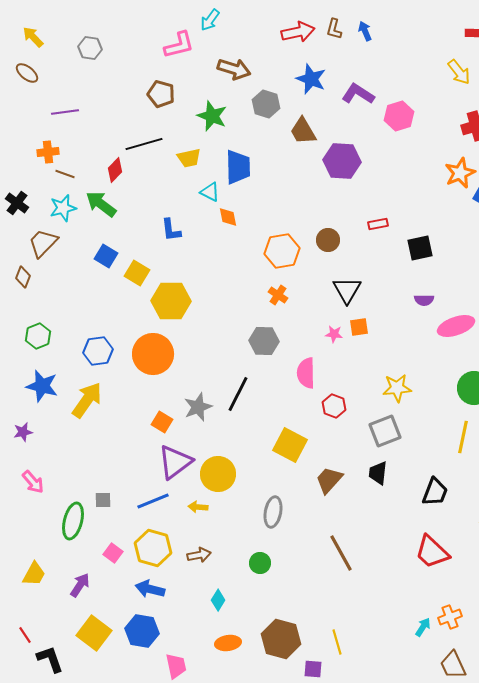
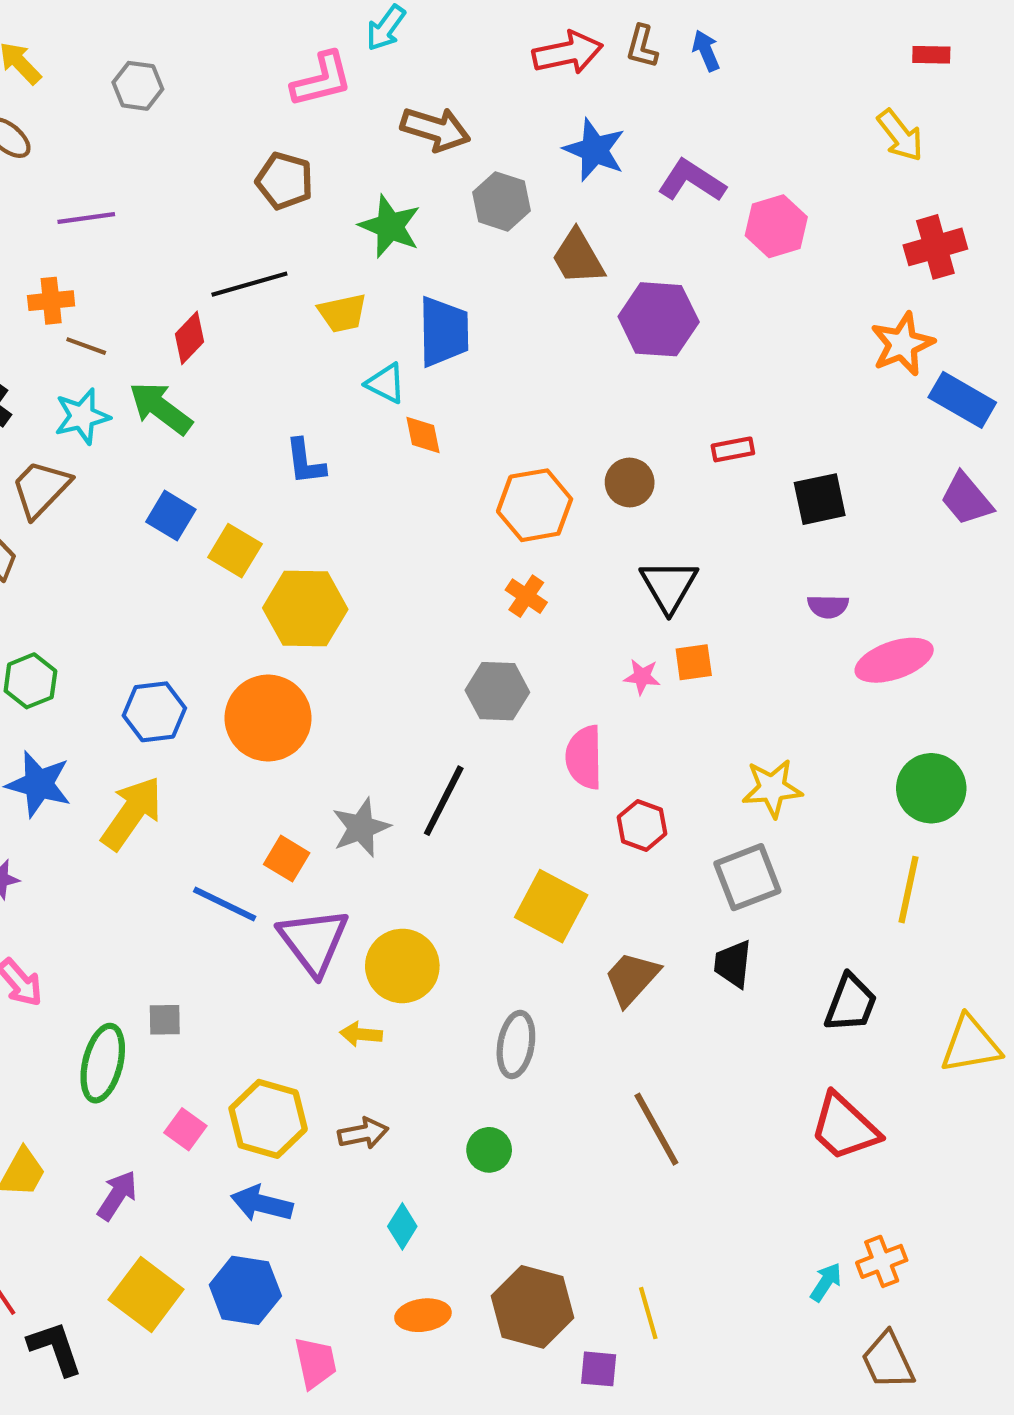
purple triangle: (175, 462) -> (313, 941), turned -30
blue line: (153, 501) -> (225, 904), moved, turned 48

